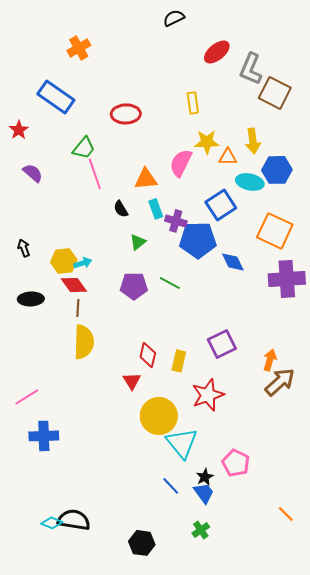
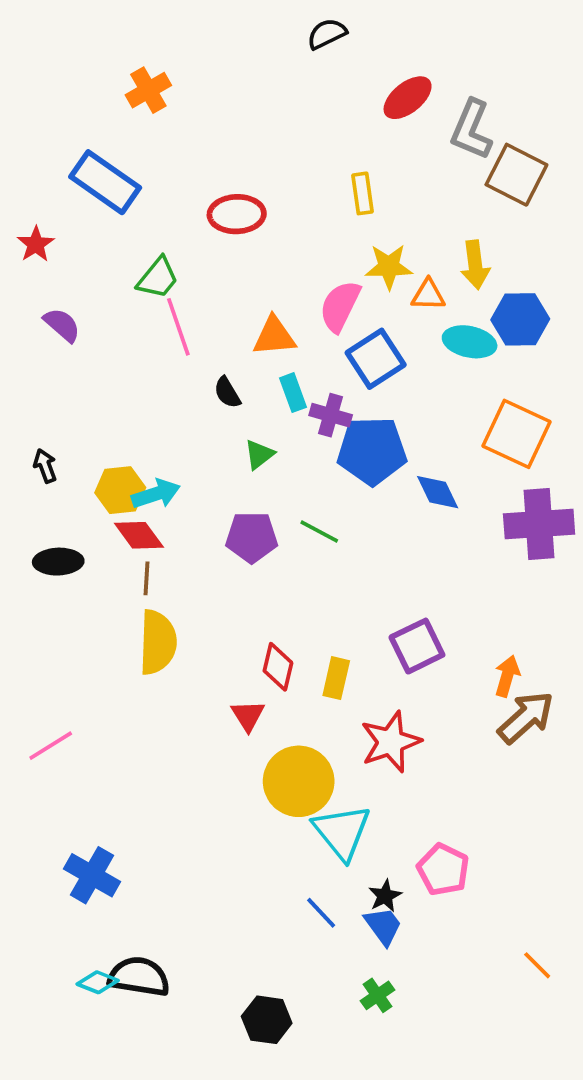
blue square: (221, 205) -> (376, 359), moved
cyan arrow: (83, 263) -> (156, 494), size x1.4
blue cross: (44, 436) -> (92, 875), moved, turned 32

